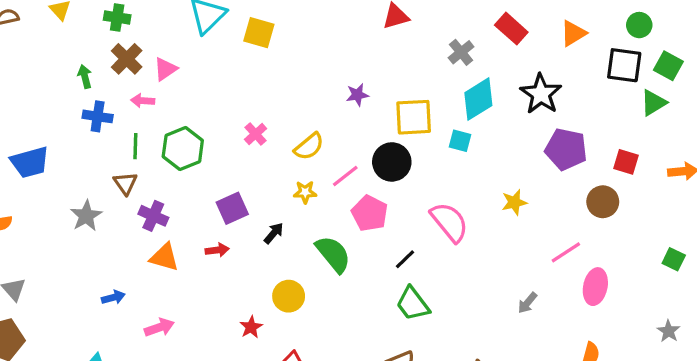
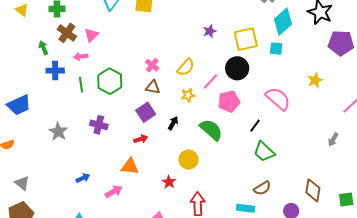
brown triangle: (125, 183) -> (153, 87), moved, turned -35
pink pentagon: (370, 213) -> (229, 101), turned -30
orange triangle: (164, 257) -> (130, 166), moved

